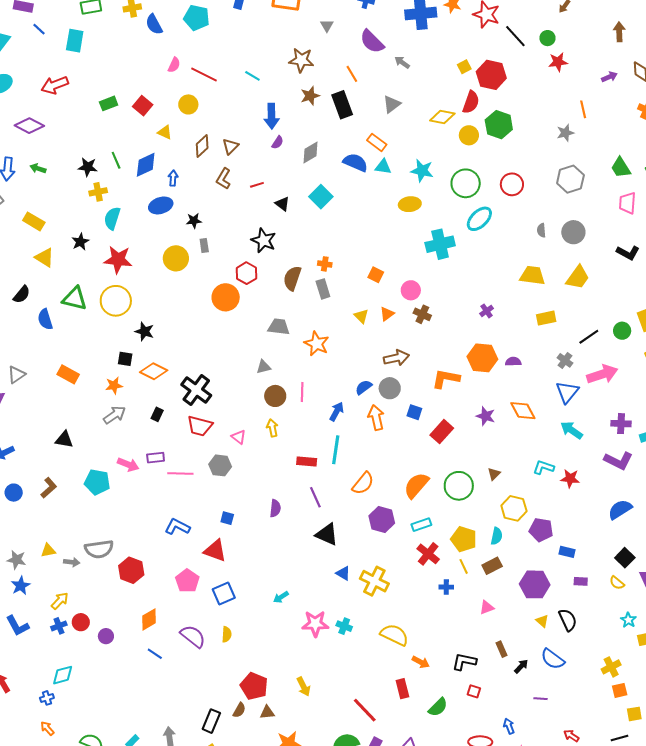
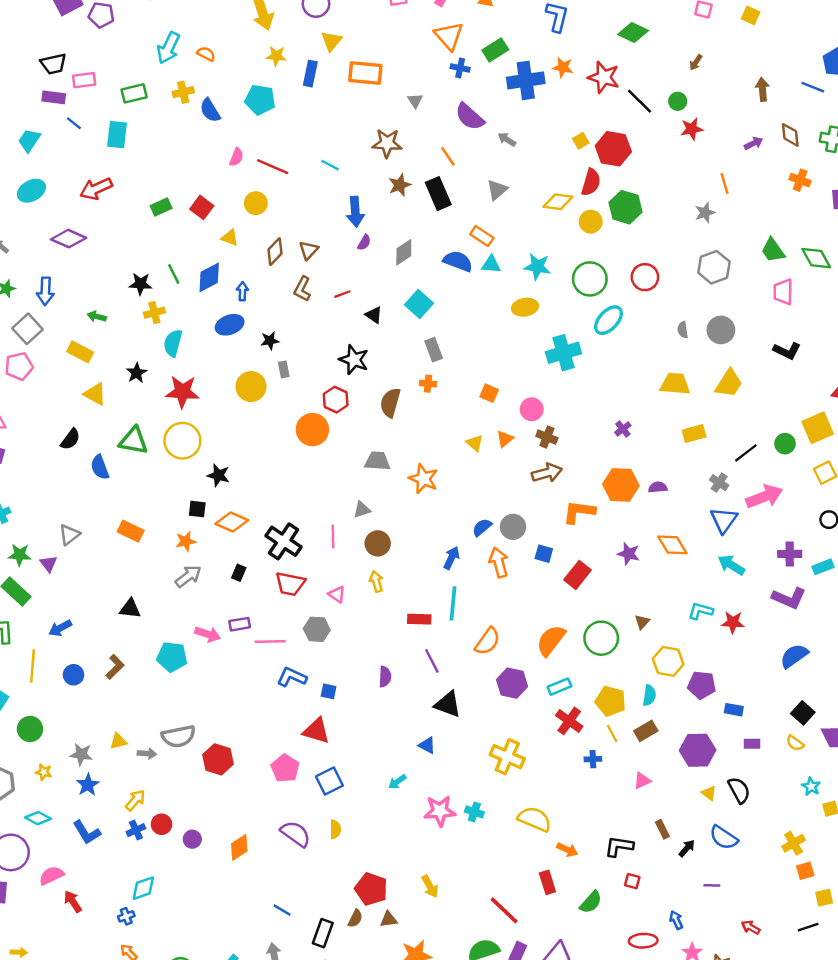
green arrow: (38, 168) -> (97, 316), moved
gray rectangle: (323, 289) -> (434, 350), moved
brown arrow: (396, 358) -> (547, 473), moved
pink line: (302, 392) -> (333, 537), moved
blue L-shape: (177, 527) -> (292, 677), moved
blue triangle: (343, 573) -> (427, 745), moved
orange diamond: (149, 619) -> (239, 847), moved
blue line: (155, 654) -> (282, 910), moved

